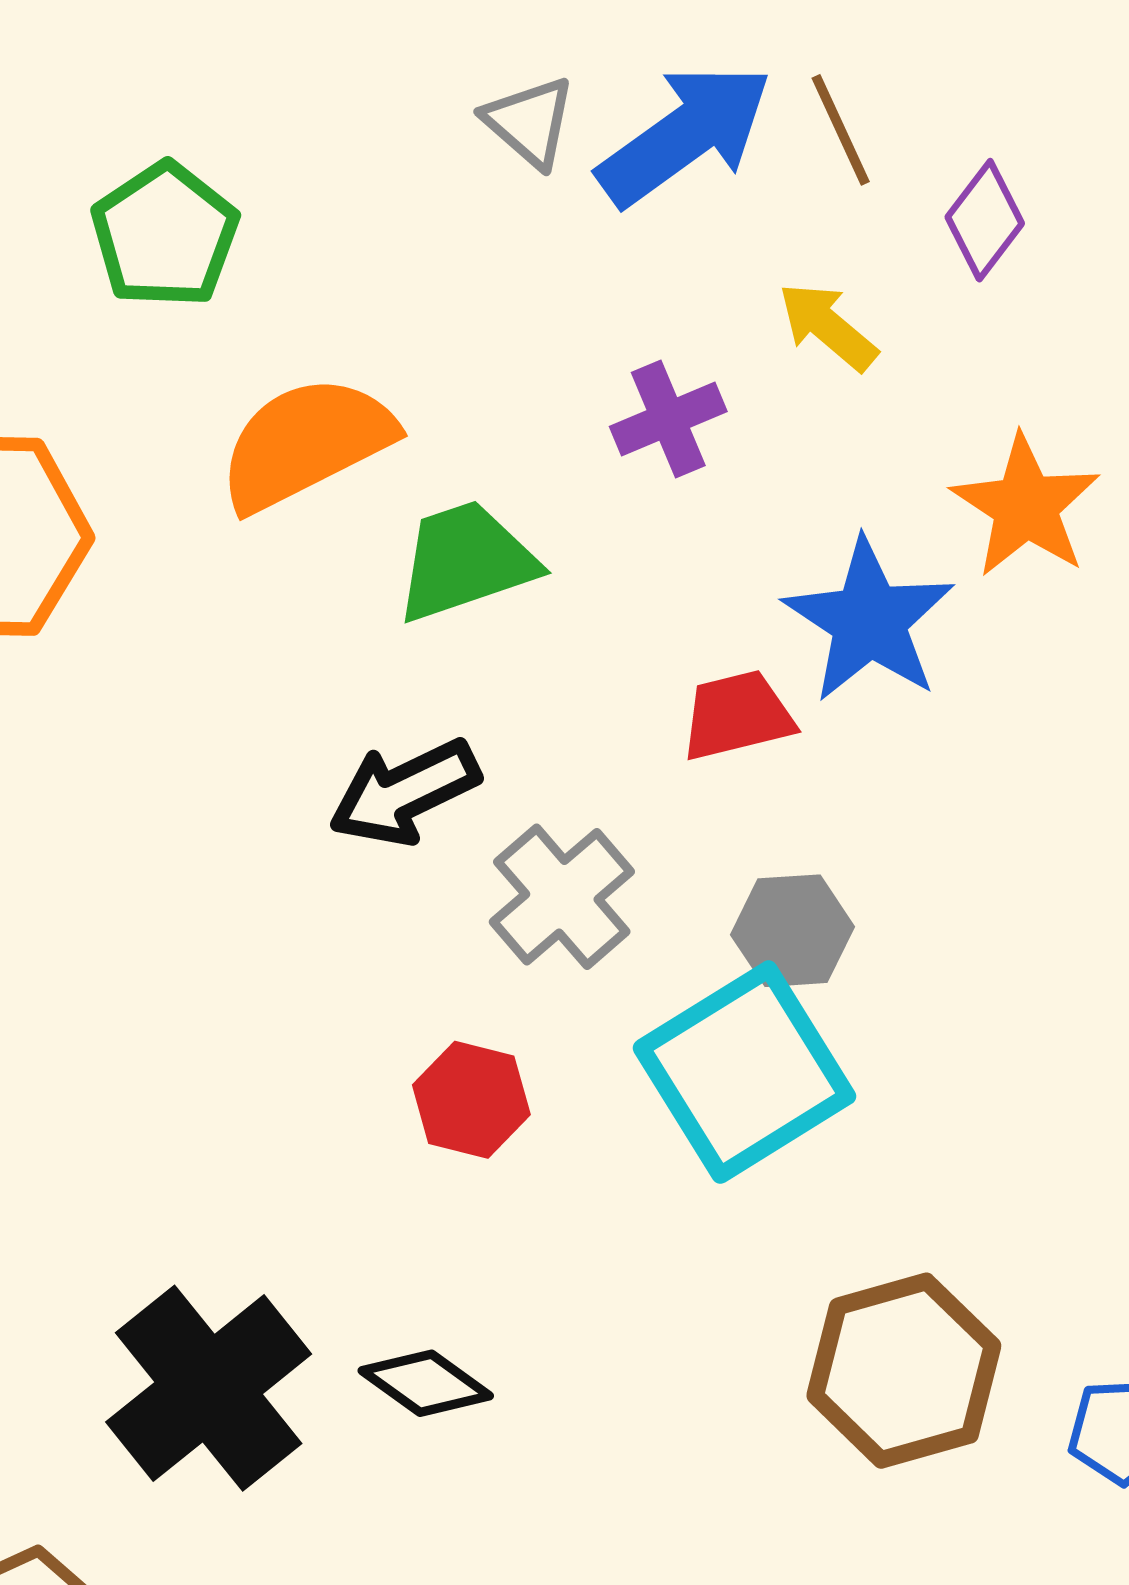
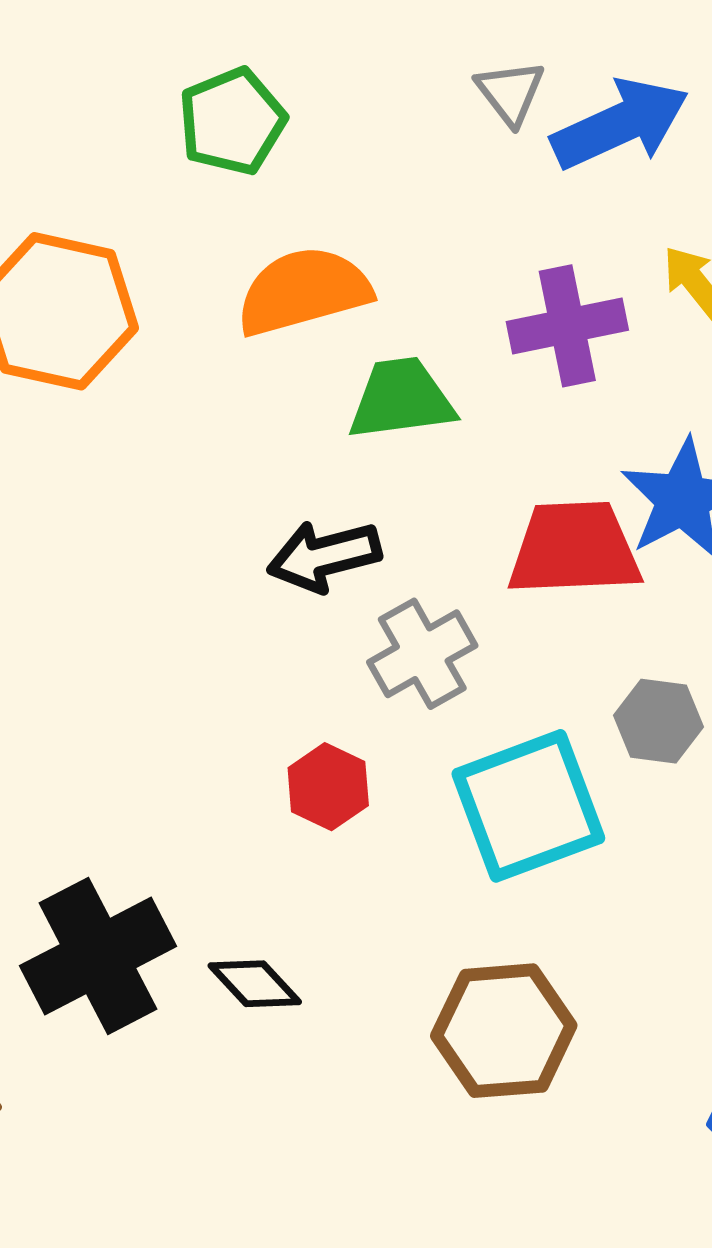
purple cross: (668, 419) -> (567, 326), size x1.4
red trapezoid: (737, 715) -> (574, 549), size x1.6
gray hexagon: (793, 931) -> (659, 721), moved
brown hexagon: (904, 1371) -> (504, 1031), moved

